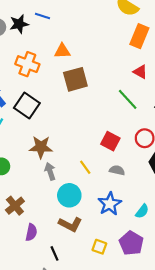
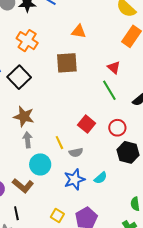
orange triangle: (62, 51) -> (79, 31), moved
red triangle: (140, 72) -> (114, 67), moved
gray semicircle: (117, 170) -> (76, 152), moved, turned 144
cyan semicircle: (142, 211) -> (101, 178), moved
brown L-shape: (70, 224) -> (23, 186), moved

